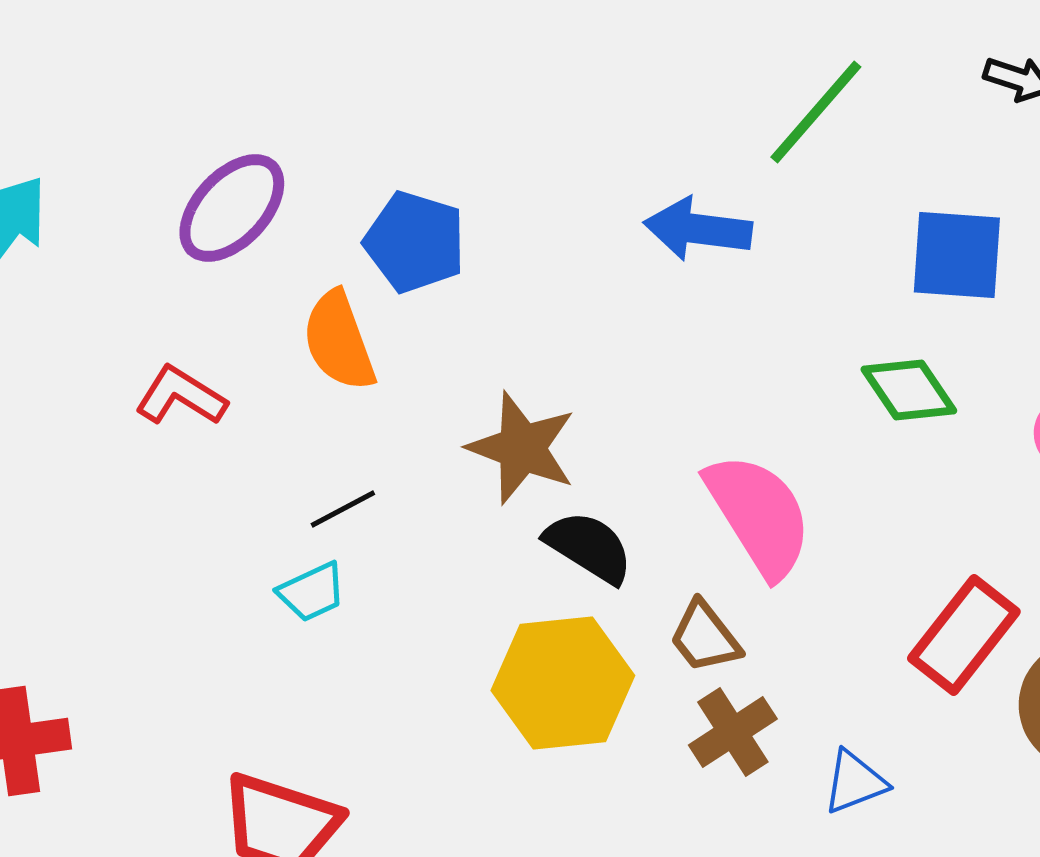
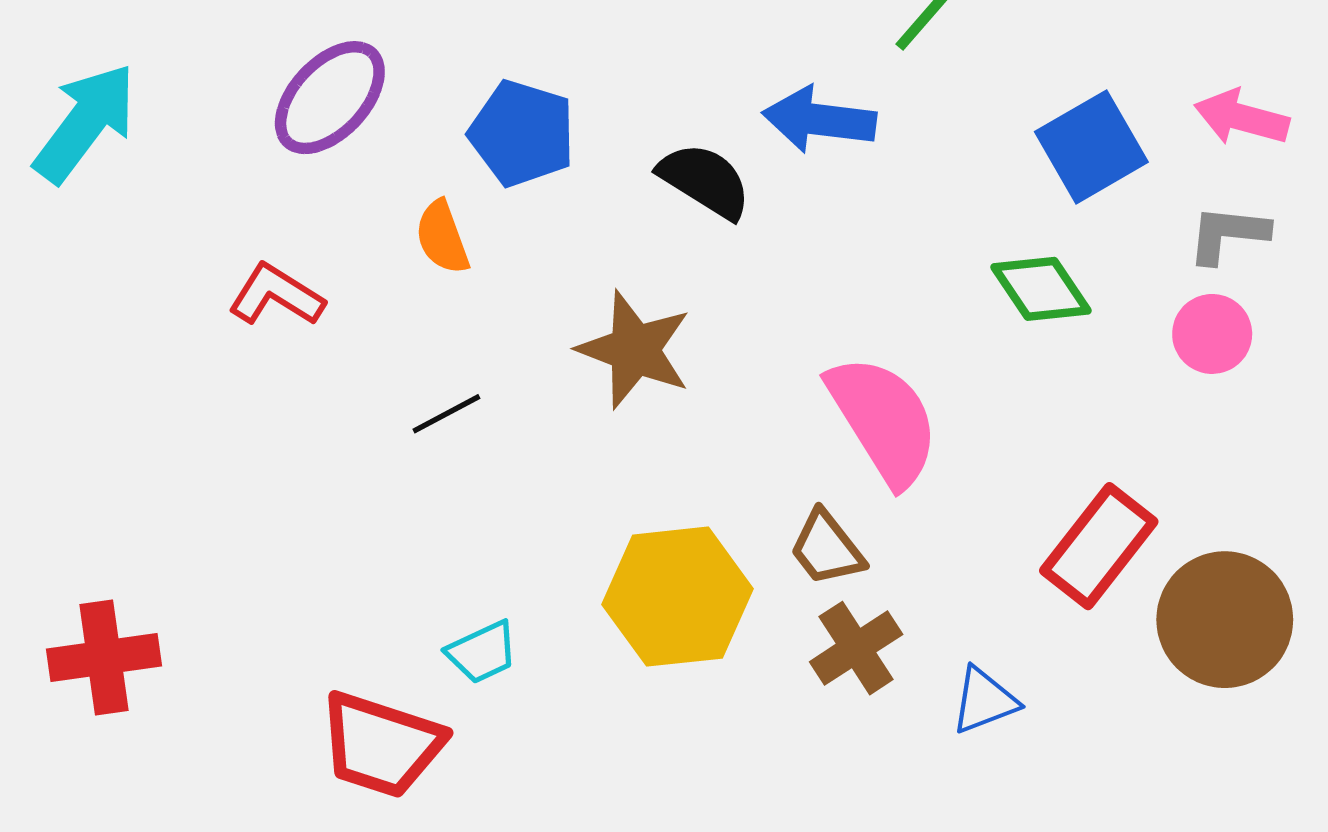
blue square: (957, 255) -> (1091, 147), turned -34
orange semicircle: (339, 341) -> (442, 237), size x0.7
black semicircle: (589, 547) -> (705, 181), moved
cyan trapezoid: (312, 592) -> (482, 652), moved

